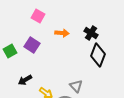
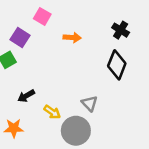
black cross: (91, 33) -> (121, 30), moved
purple square: (32, 45) -> (20, 38), moved

